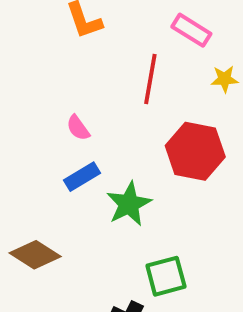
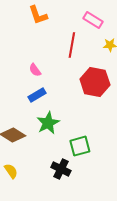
green star: (129, 204) -> (48, 123), moved

